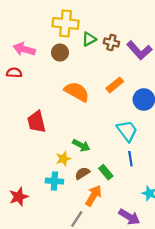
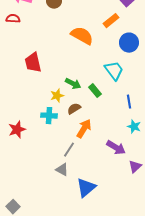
orange rectangle: (115, 85) -> (111, 21), moved
orange semicircle: (77, 92) -> (82, 36), moved
blue line: (130, 159) -> (129, 102), moved
green rectangle: (106, 172) -> (95, 91), moved

